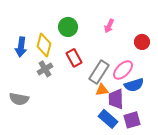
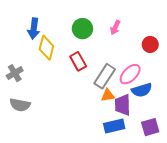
green circle: (68, 27) -> (82, 29), moved
blue arrow: (21, 47) -> (34, 29), moved
gray cross: (45, 69) -> (15, 73), moved
blue rectangle: (108, 119) -> (114, 126), turned -54
purple square: (132, 120) -> (150, 127), moved

